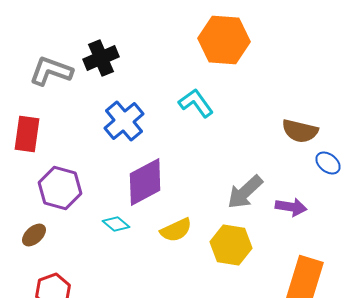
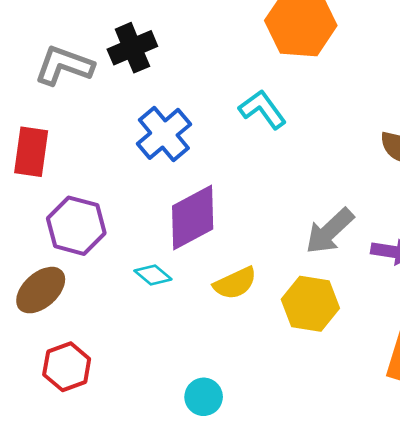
brown ellipse: (34, 235) -> (41, 290), size x1.5

